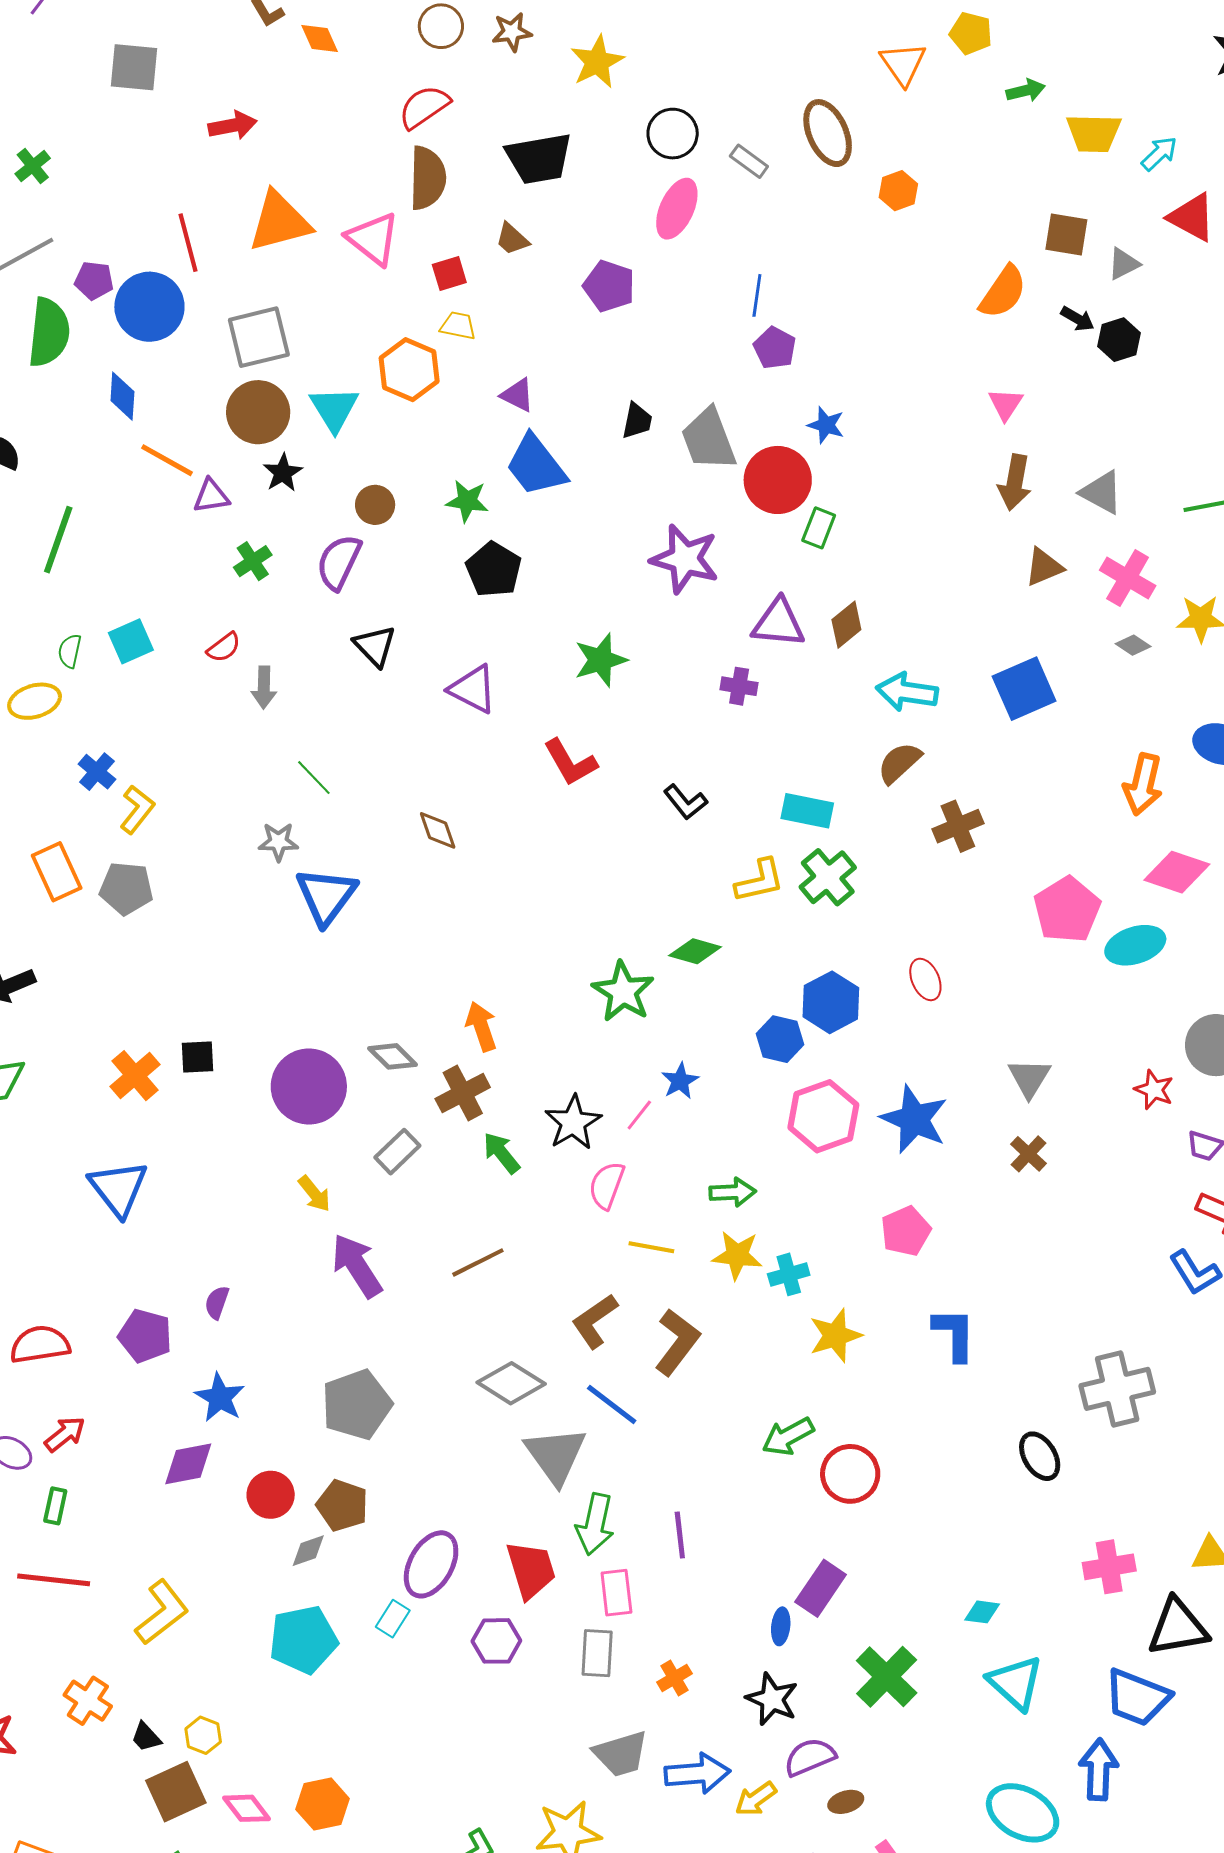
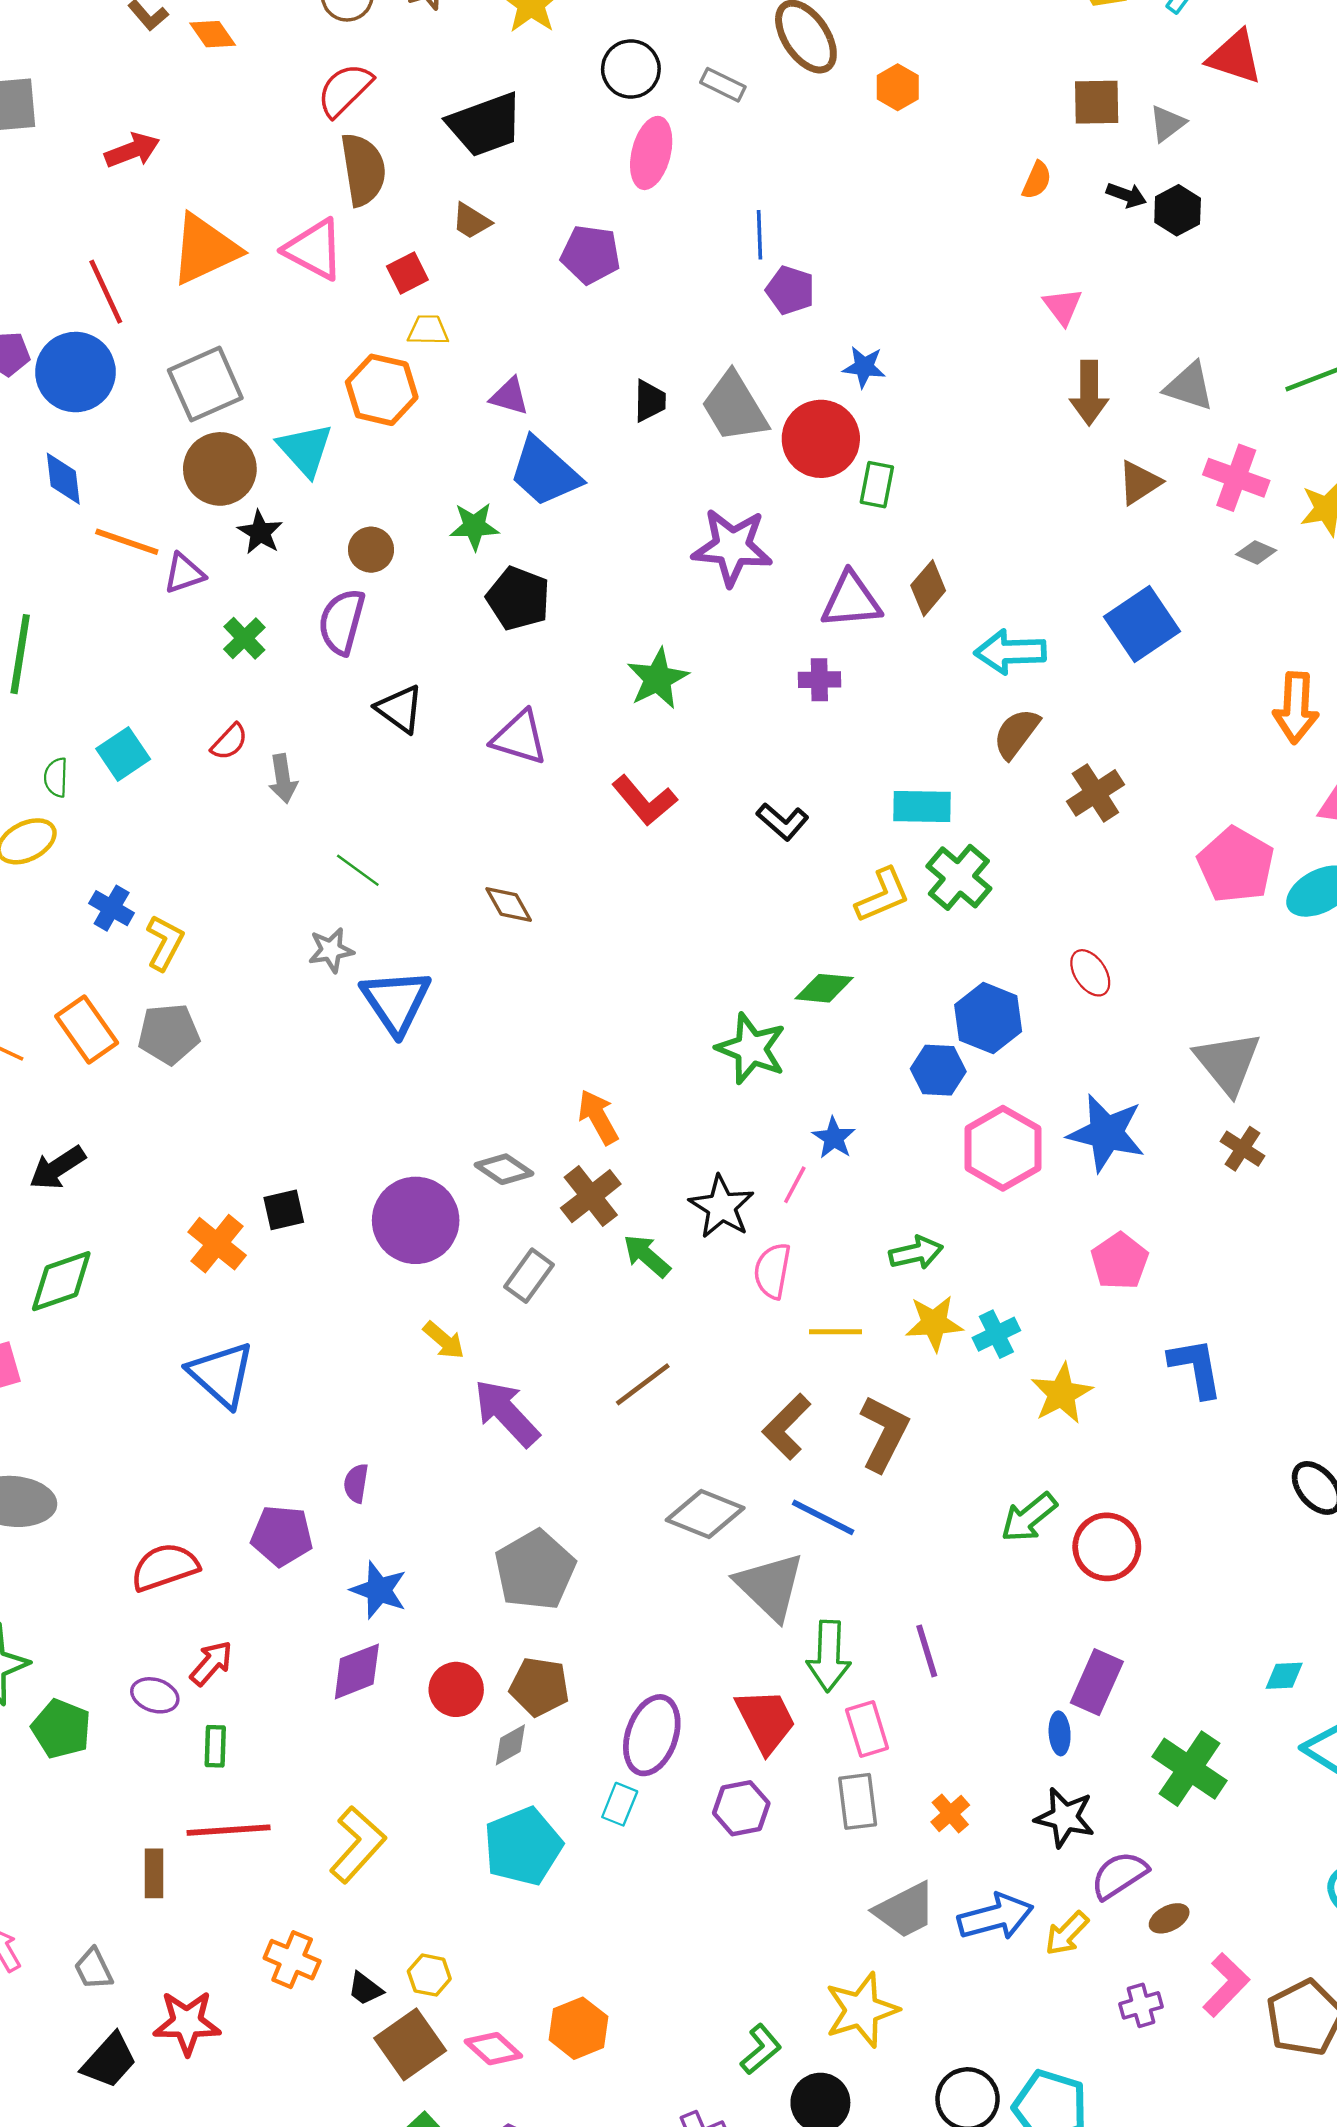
orange semicircle: (1003, 292) -> (1037, 180), size x0.6
gray triangle: (1029, 1078) -> (1228, 1063), size x1.4

